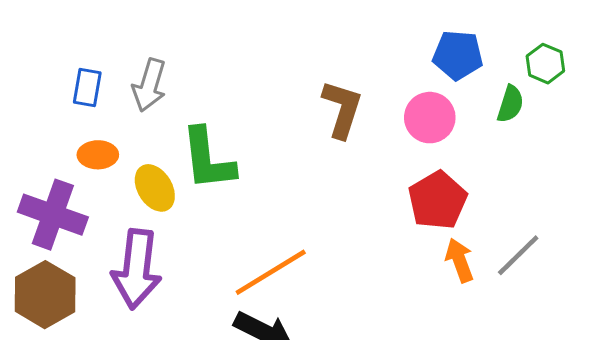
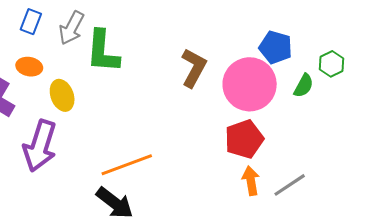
pink circle: (430, 118) -> (250, 84), size x1.6
green L-shape: (208, 159) -> (103, 51), moved

